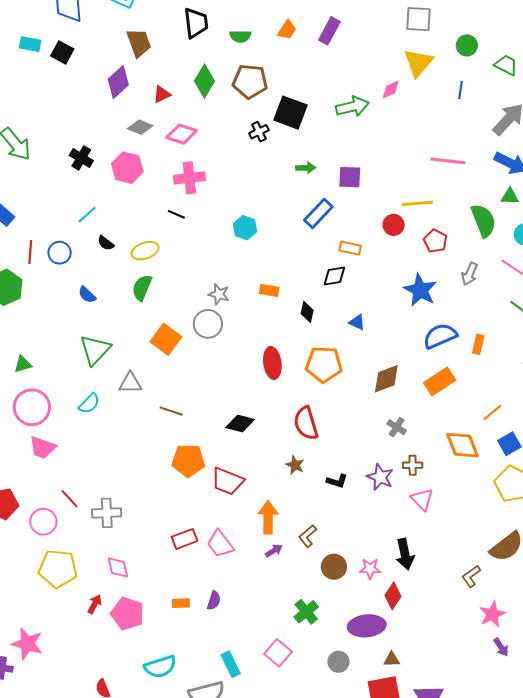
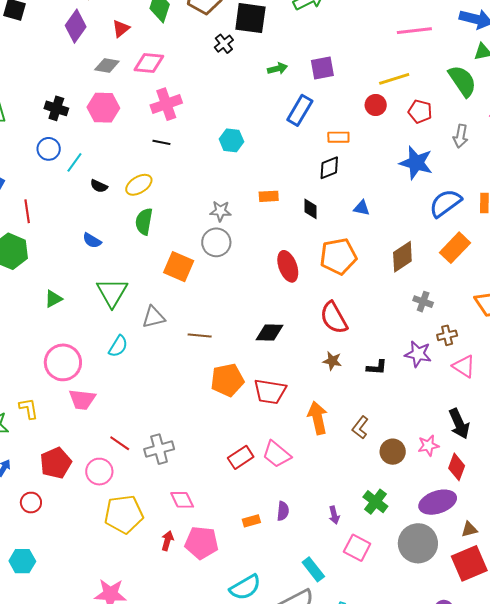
blue circle: (60, 253) -> (49, 149), moved
green triangle: (23, 364) -> (53, 299), moved
purple arrow: (274, 551) -> (334, 515), moved, turned 120
gray circle: (338, 662) -> (418, 543), size x1.8

